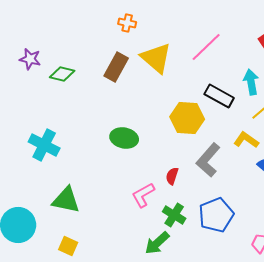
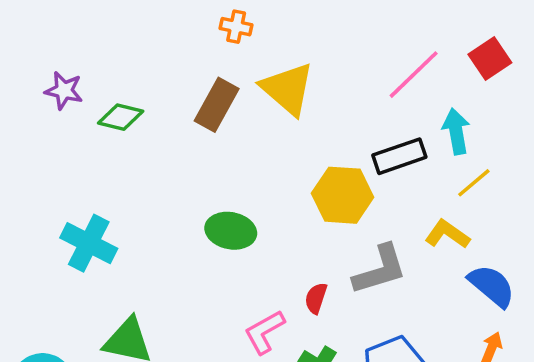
pink line: (206, 47) -> (414, 75), moved
black rectangle: (219, 96) -> (399, 156), turned -48
gray L-shape: (208, 160) -> (380, 270), turned -148

